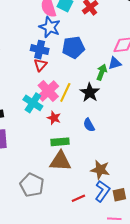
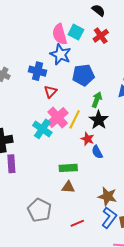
blue cross: (40, 50) -> (38, 71), moved
green arrow: (102, 72) -> (97, 100), moved
red star: (54, 118) -> (88, 139), moved
brown triangle: (60, 161) -> (68, 187), size x0.6
red line: (78, 198) -> (77, 223), moved

